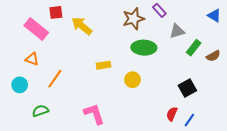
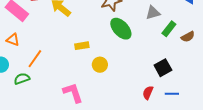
green ellipse: (144, 48) -> (121, 29), turned 45
yellow circle: (132, 80) -> (100, 65), moved
green semicircle: (40, 111) -> (22, 79), moved
blue line: (189, 120) -> (172, 94), moved, turned 56

